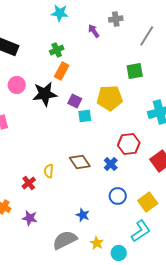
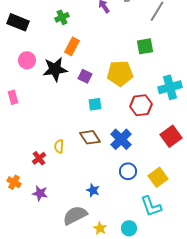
green cross: (57, 50) -> (62, 17), moved
cyan square: (85, 116) -> (95, 104), moved
red hexagon: (129, 144) -> (141, 105), moved
blue cross: (111, 164) -> (121, 139), size x1.5
cyan L-shape: (141, 231) -> (151, 206), turned 105
yellow star: (97, 243) -> (100, 228), moved

